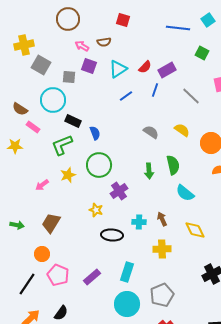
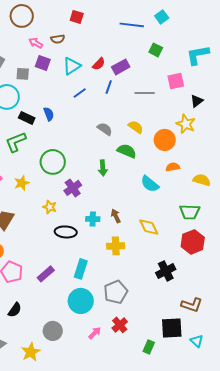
gray line: (191, 96) -> (145, 93), turned -42
blue semicircle: (95, 133) -> (49, 114), moved
green semicircle: (173, 165) -> (127, 151), moved, turned -54
yellow star: (68, 175) -> (22, 183), moved
cyan semicircle: (185, 193) -> (150, 184), moved

